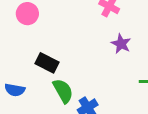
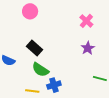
green semicircle: (63, 91) -> (40, 70), turned 138

